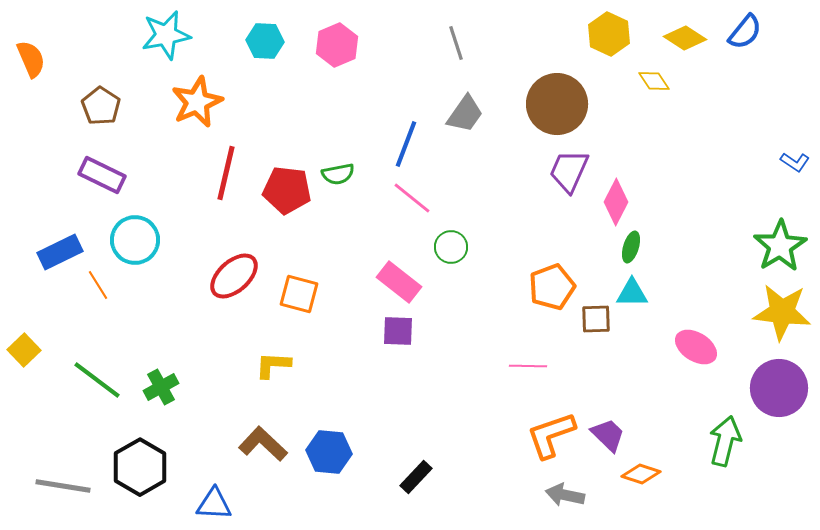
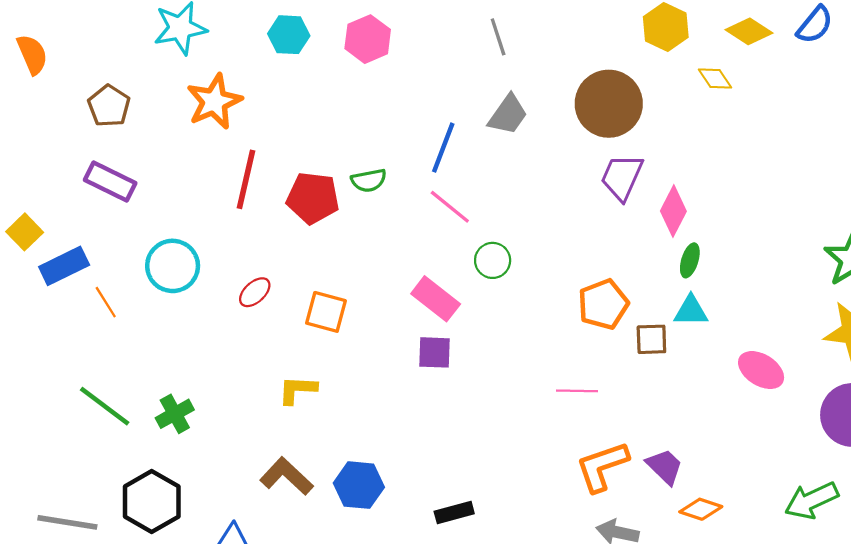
cyan circle: (135, 240) -> (173, 266), moved
red ellipse: (234, 276) -> (255, 292), size x0.6
yellow square: (24, 350) -> (25, 232), moved
green arrow: (725, 441) -> (811, 500), moved, turned -129
black rectangle: (416, 477) -> (454, 512), turned 32

